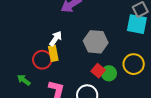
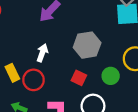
yellow rectangle: (53, 53) -> (12, 73), moved
red square: (98, 71) -> (79, 78), moved

